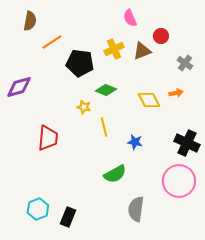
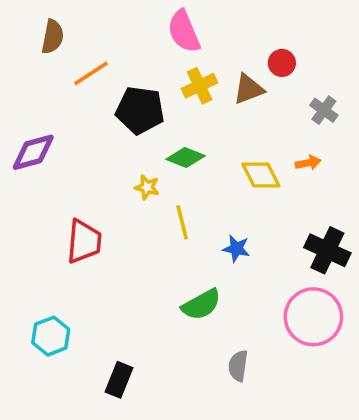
pink semicircle: (130, 18) -> (184, 31), moved, size x1.4
cyan hexagon: (38, 209) -> (51, 336), moved
gray semicircle: (136, 209) -> (238, 366), size x0.7

